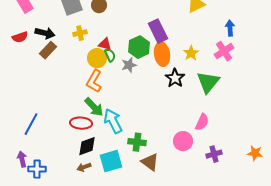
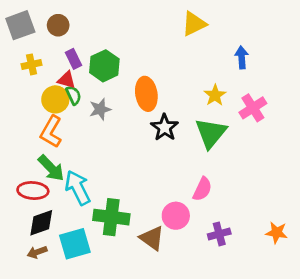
purple rectangle: (158, 31) -> (74, 59), moved, size x0.6
green hexagon: (139, 47) -> (104, 66), moved
pink cross: (224, 51) -> (253, 108), moved
yellow star: (191, 53) -> (215, 95), moved
green cross: (137, 142) -> (111, 217), size x1.4
brown triangle: (150, 162) -> (152, 238), moved

